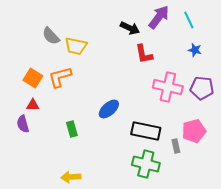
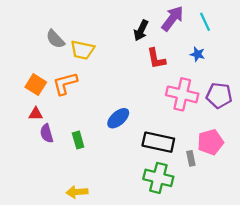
black arrow: (130, 28) -> (141, 30), turned 90
blue star: (195, 50) -> (197, 54), moved
purple semicircle: (23, 124) -> (47, 133), moved

